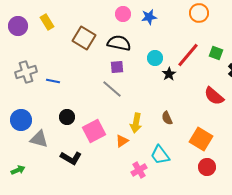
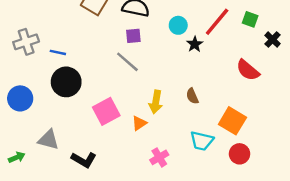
black circle: (67, 117) -> (66, 82), moved, size x1.6
gray triangle: (39, 139) -> (48, 140), moved
cyan trapezoid: (160, 155) -> (202, 141), moved, turned -40
black L-shape: (71, 158) -> (84, 160), moved

